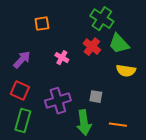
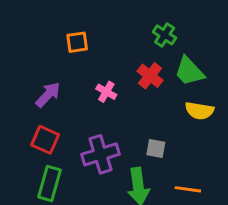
green cross: (102, 19) -> (165, 35), size x0.7

